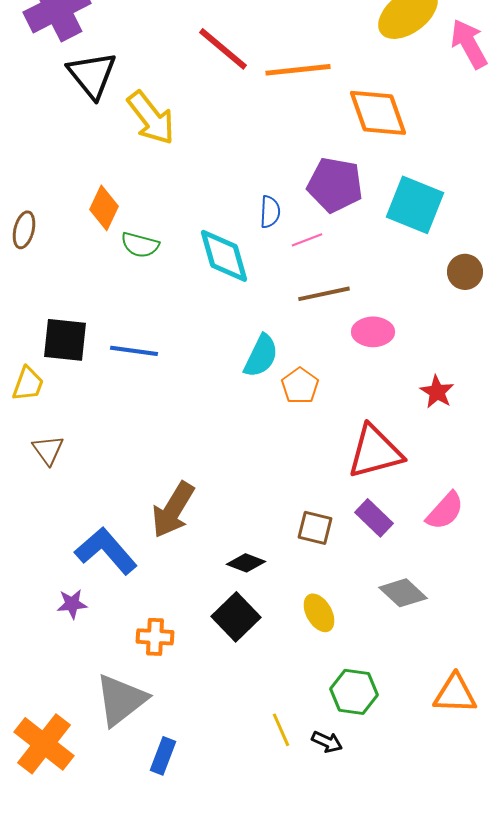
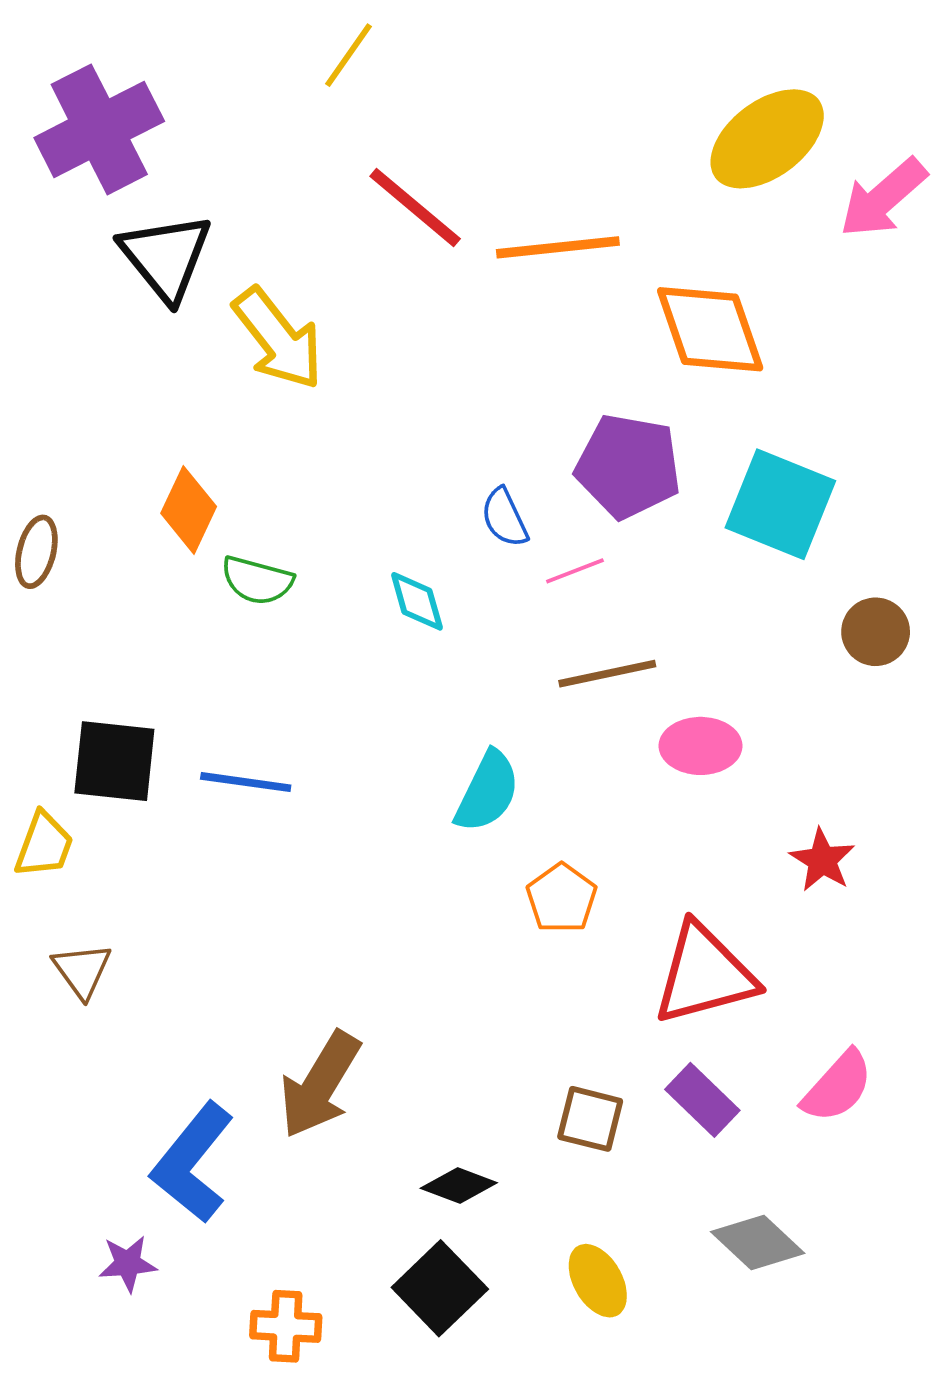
pink arrow: (469, 44) -> (883, 198), turned -102
blue semicircle: (270, 212) -> (505, 518), turned 152
cyan diamond: (224, 256) -> (417, 601), size x0.6
orange pentagon: (300, 386) -> (562, 898), moved
blue L-shape: (106, 551) -> (192, 1163), turned -100

